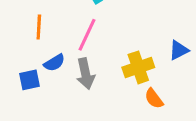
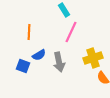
pink line: (87, 35) -> (71, 32), moved
blue square: (29, 80) -> (23, 66), turned 32

